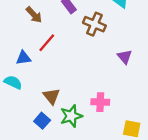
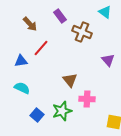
cyan semicircle: (13, 82) -> (22, 88), moved
brown triangle: (51, 96) -> (70, 80), moved

